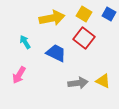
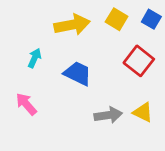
red square: (84, 38) -> (139, 61), moved
cyan arrow: (25, 42) -> (35, 58), turned 56
pink arrow: (19, 75) -> (26, 104), turned 108

